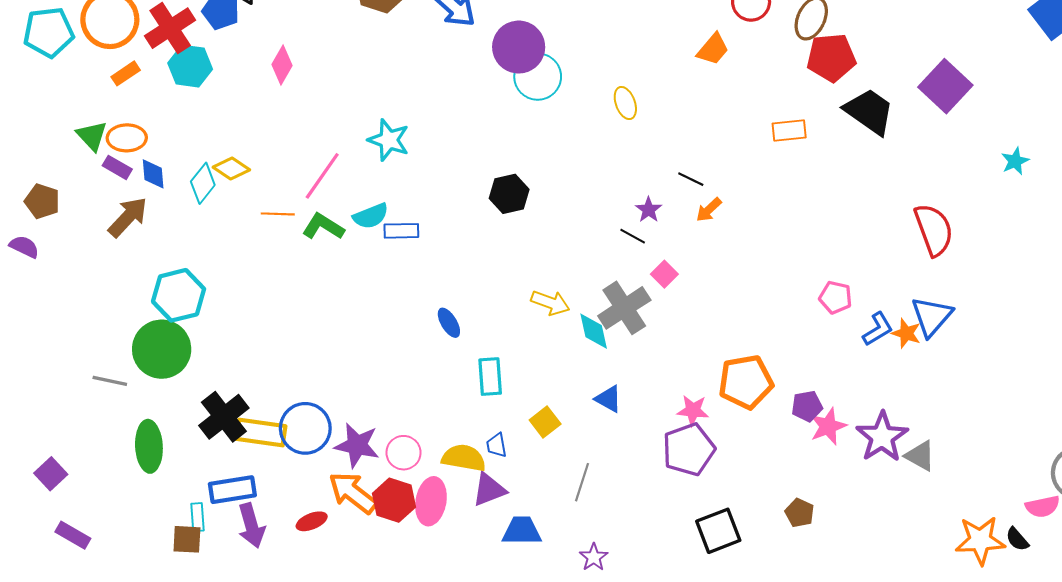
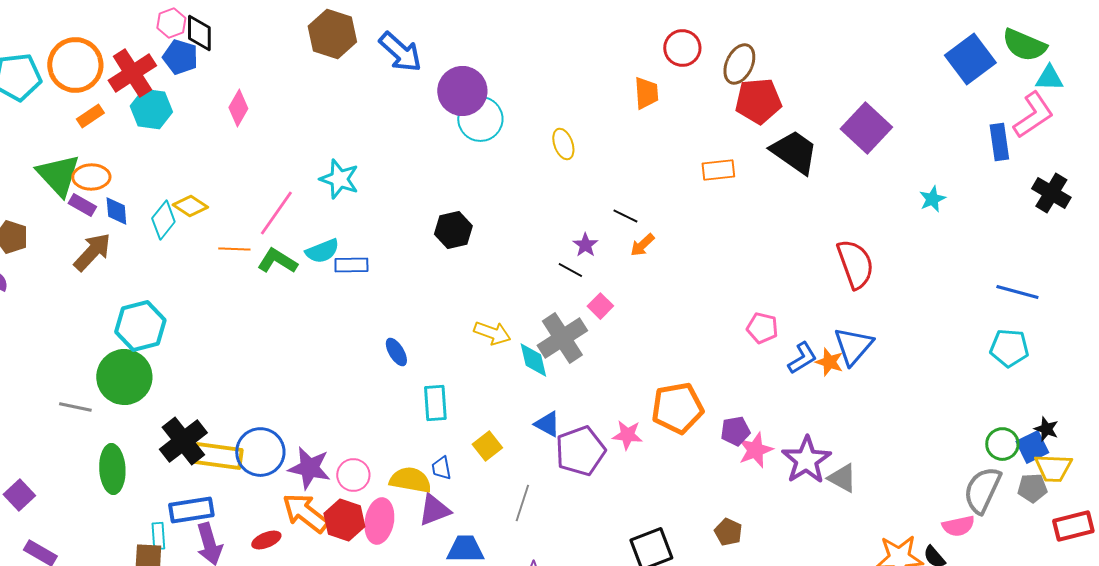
orange trapezoid: (713, 49) -> (646, 93), turned -44
green triangle: (92, 136) -> (58, 175), size x1.5
purple pentagon: (689, 449) -> (580, 451), moved

